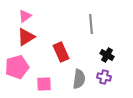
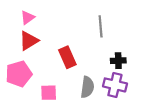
black cross: (107, 55) -> (118, 61), turned -32
purple cross: (104, 77) -> (115, 85), size x1.5

